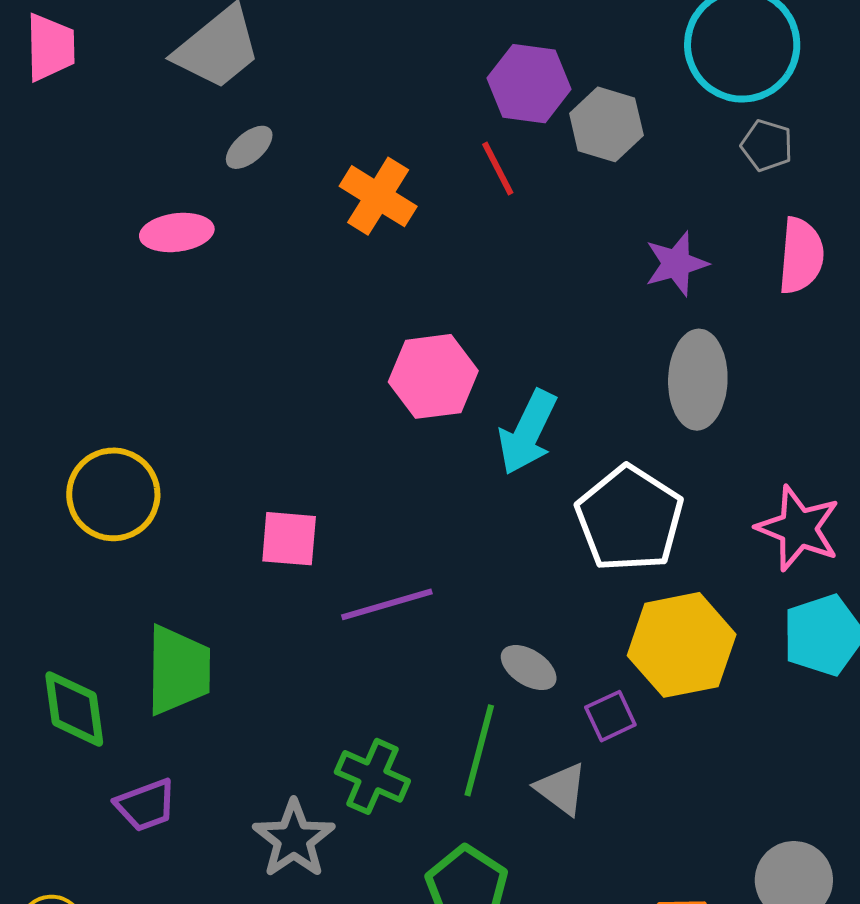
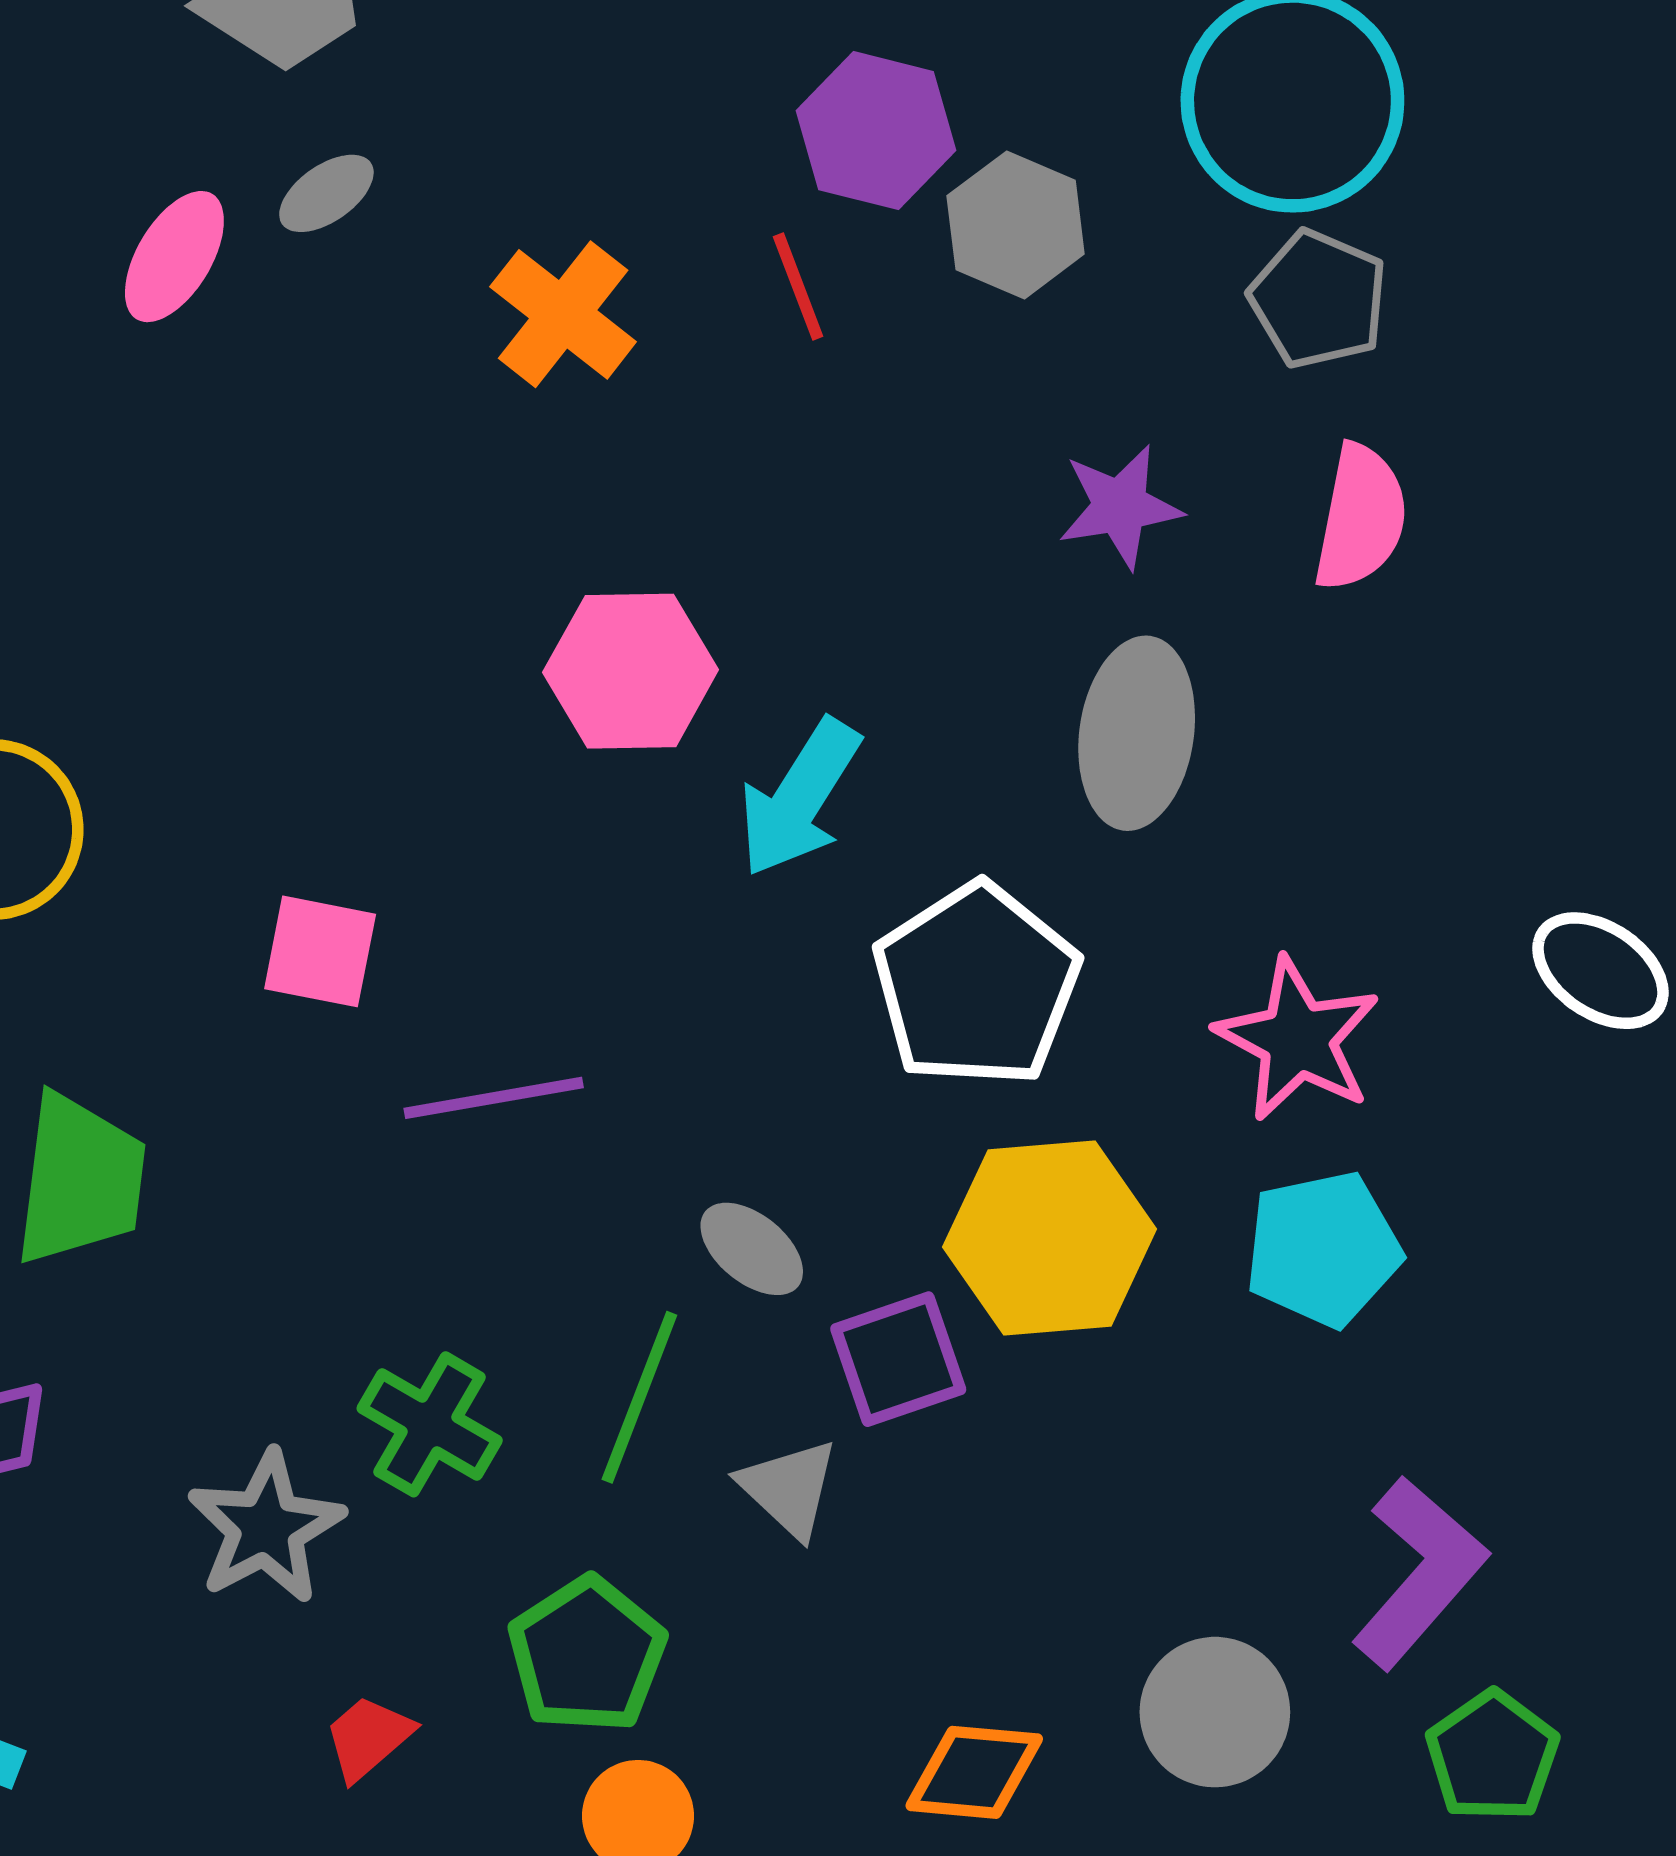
gray pentagon: (767, 145) -> (1318, 299), size x1.4
pink ellipse: (177, 232) -> (174, 257), moved, turned -58
purple square: (610, 716) -> (898, 1359), size x1.4

